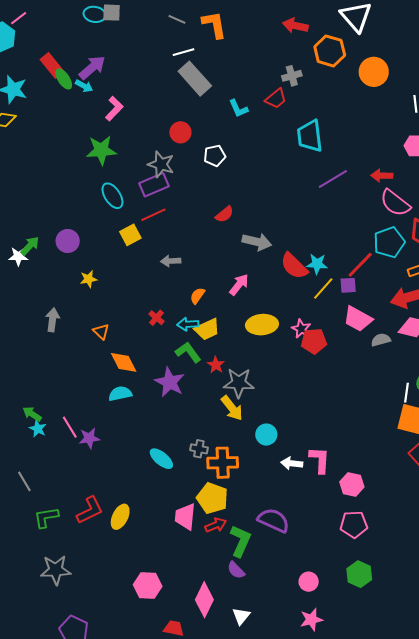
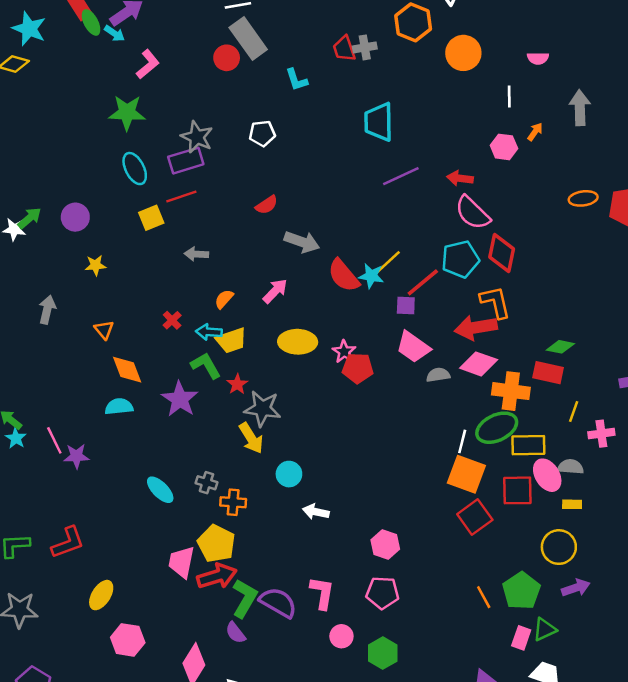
red trapezoid: (276, 99) -> (344, 49), moved, turned 105
red circle: (180, 132) -> (227, 58), moved
yellow line: (323, 289) -> (388, 262), moved
pink L-shape: (320, 460) -> (322, 593), moved
orange cross: (223, 463) -> (233, 502), size x0.7
yellow ellipse: (120, 517) -> (101, 595), moved
purple semicircle: (274, 520) -> (278, 603), moved
red arrow: (216, 525) -> (217, 576), size x1.5
pink circle: (309, 582) -> (341, 636), moved

